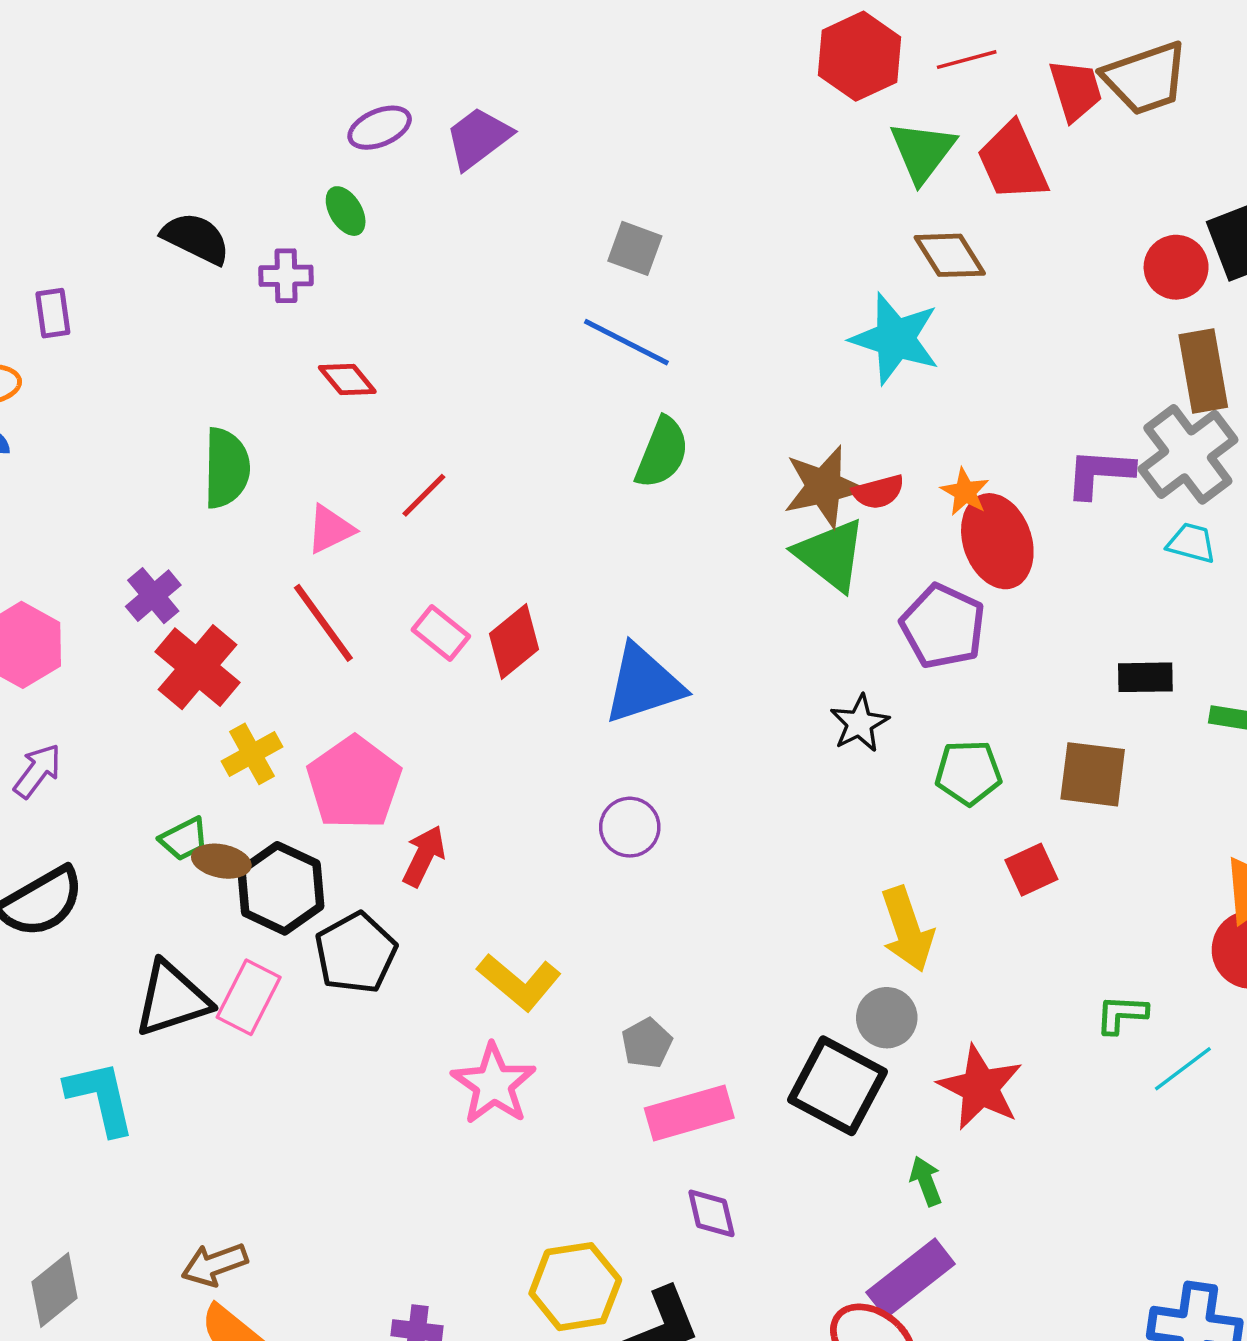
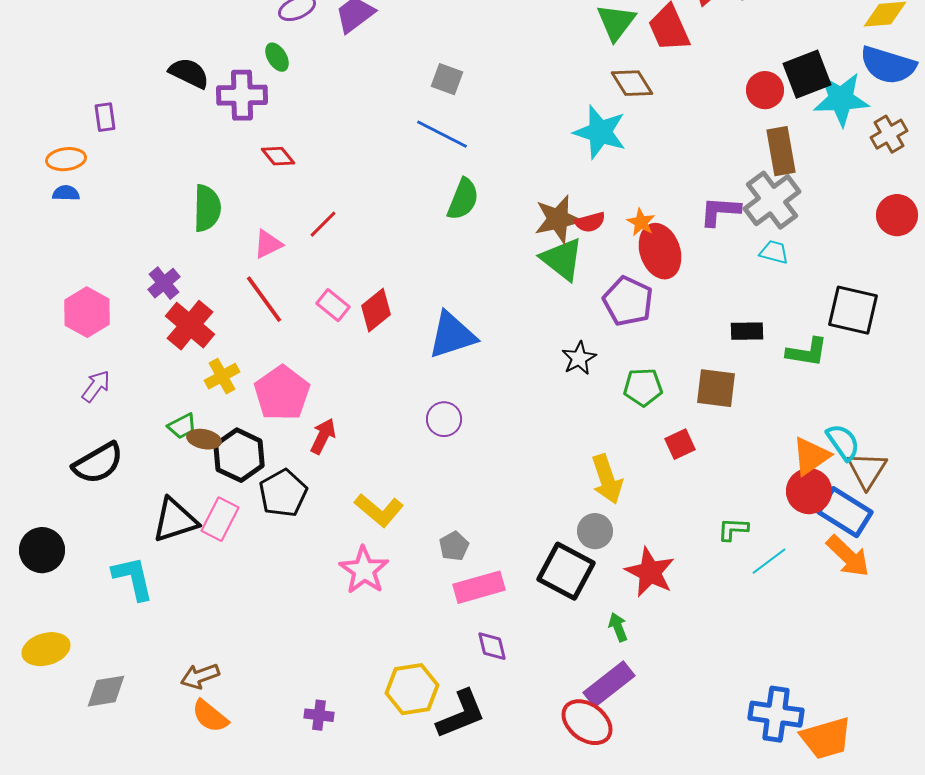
purple cross: (286, 276) -> (242, 95), size x1.6
gray diamond: (55, 1290) -> (106, 691), turned 30

